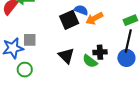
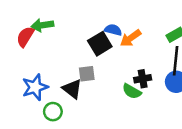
gray square: (30, 40) -> (87, 74), moved
black triangle: (66, 56) -> (72, 89), moved

